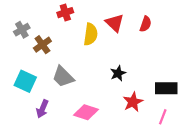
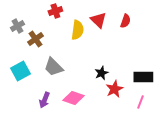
black star: (118, 73) -> (101, 73), moved
cyan square: (25, 81) -> (20, 71), turned 36
purple arrow: (42, 109) -> (44, 100), moved

